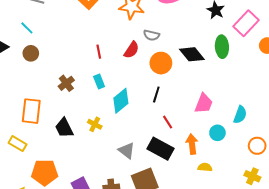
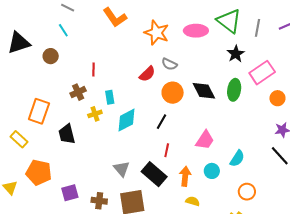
cyan line: (27, 28) -> (63, 30), moved
red line: (99, 52) -> (93, 69), moved
red line: (168, 122) -> (167, 150), turned 32
yellow cross: (95, 124) -> (95, 114), moved, turned 32

